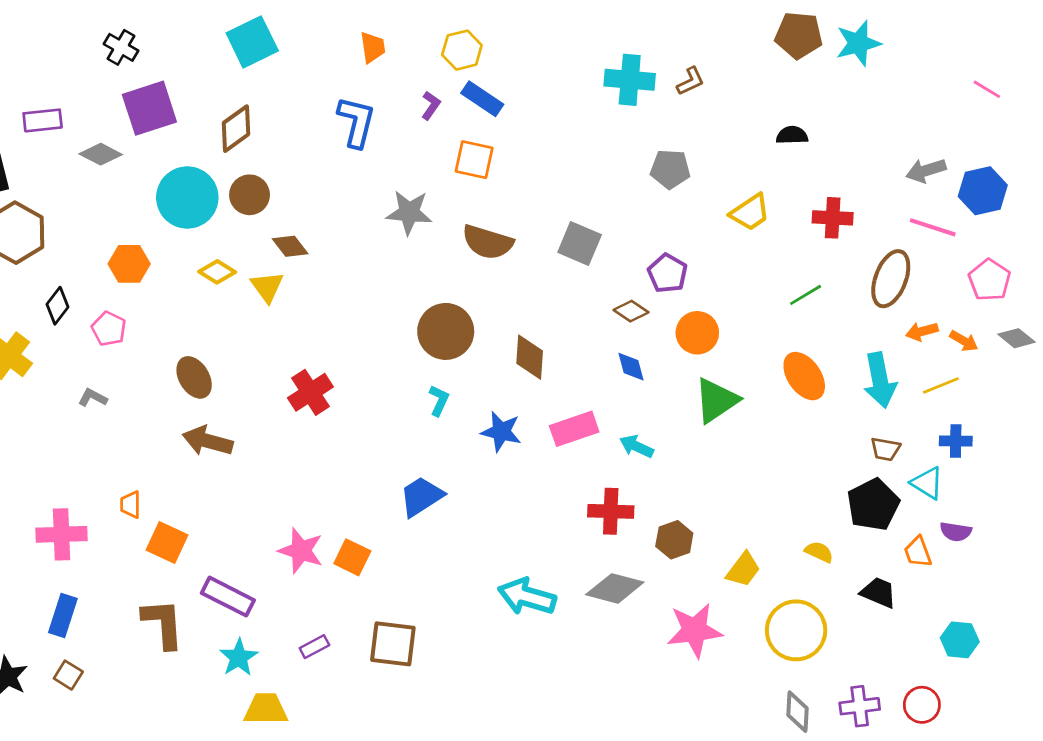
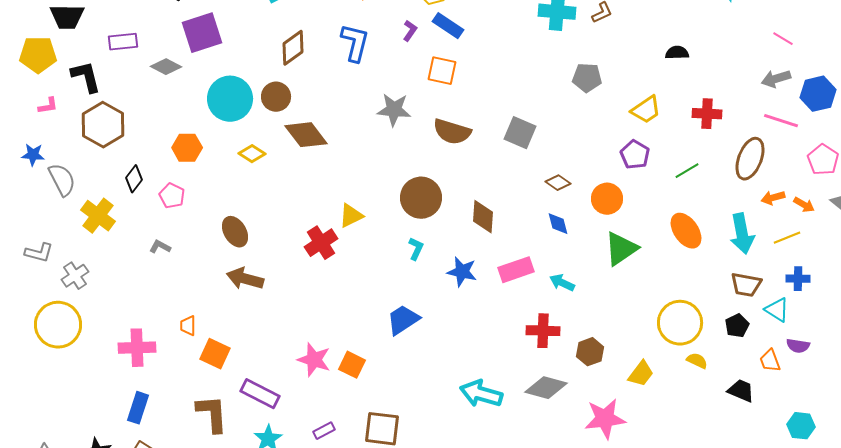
pink line: (987, 89) -> (783, 39), moved
brown diamond: (236, 129) -> (293, 48), moved
brown diamond: (290, 246) -> (306, 135), size x1.6
purple pentagon: (668, 273) -> (635, 155), moved
yellow triangle: (267, 287) -> (351, 216), moved, turned 40
brown trapezoid: (885, 449) -> (746, 285), size x1.4
black pentagon: (873, 505) -> (737, 326), size x0.6
yellow circle: (796, 630) -> (680, 323), moved

